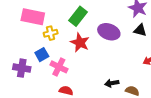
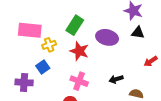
pink cross: (59, 67) -> (79, 81), moved
black arrow: (112, 83) -> (116, 79), moved

